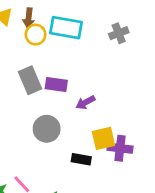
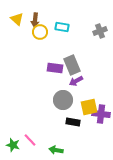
cyan rectangle: (66, 28) -> (62, 27), size x0.6
gray rectangle: (30, 80) -> (72, 65), moved
gray circle: (47, 129) -> (63, 100), moved

